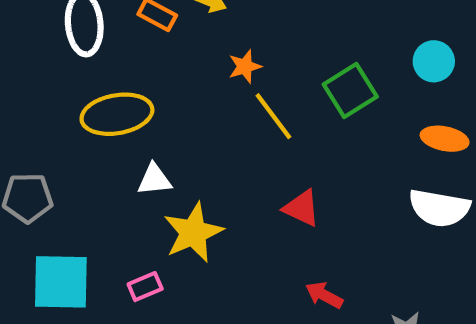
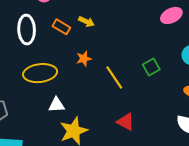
orange star: (245, 67) -> (84, 59), moved
green square: (350, 90) -> (151, 67), size x0.7

